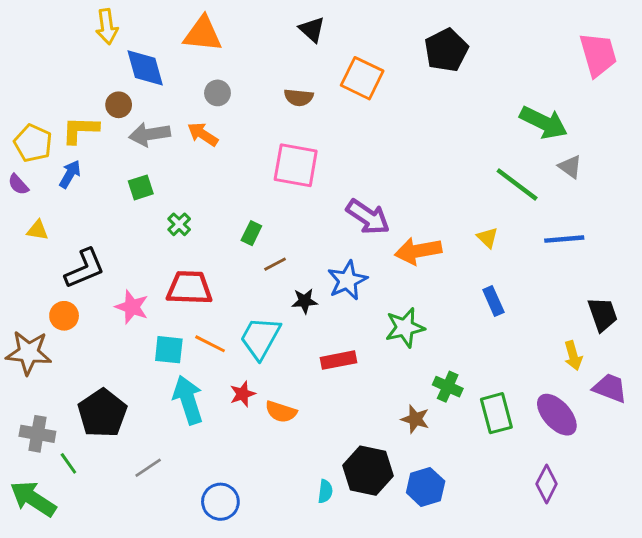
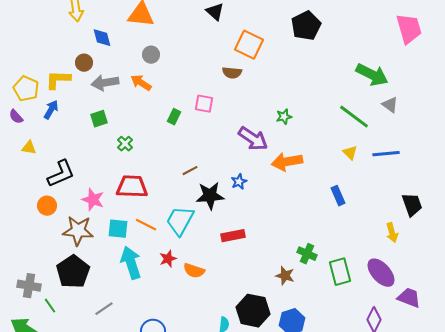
blue diamond: (145, 68) -> (102, 38), size x0.7
brown semicircle: (299, 97) -> (232, 73), moved
pink square: (296, 165) -> (204, 104), size x0.6
green rectangle: (251, 233) -> (174, 117), moved
yellow triangle: (488, 238) -> (350, 153), moved
blue star: (347, 280) -> (239, 182), size x0.6
black star: (305, 301) -> (210, 196), size x1.6
green star: (405, 328) -> (284, 117), moved, size x0.6
brown star: (29, 353) -> (78, 231), moved
purple trapezoid: (610, 388) -> (409, 298), moved

